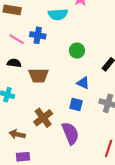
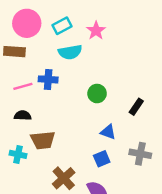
pink line: (16, 39) -> (23, 86), turned -42
brown trapezoid: (39, 75) -> (43, 140), moved
blue square: (76, 105) -> (102, 159), turned -32

